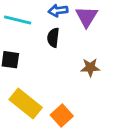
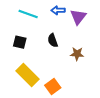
black semicircle: (53, 38) -> (53, 40), moved, turned -32

